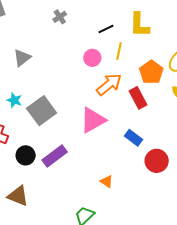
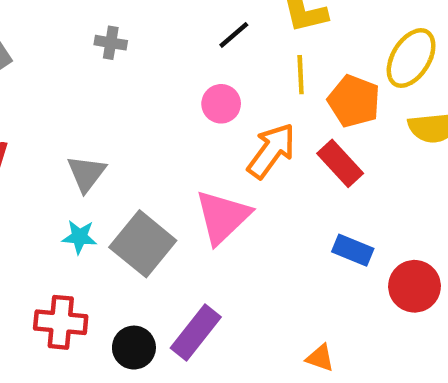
gray cross: (60, 17) -> (111, 43), moved, turned -32
yellow line: (119, 51) -> (301, 75), moved
gray triangle: (22, 58) -> (86, 173), moved
pink triangle: (93, 120) -> (223, 217), moved

